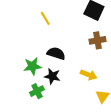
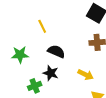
yellow line: (45, 18) -> (42, 26), moved
green star: (32, 66) -> (20, 55), moved

